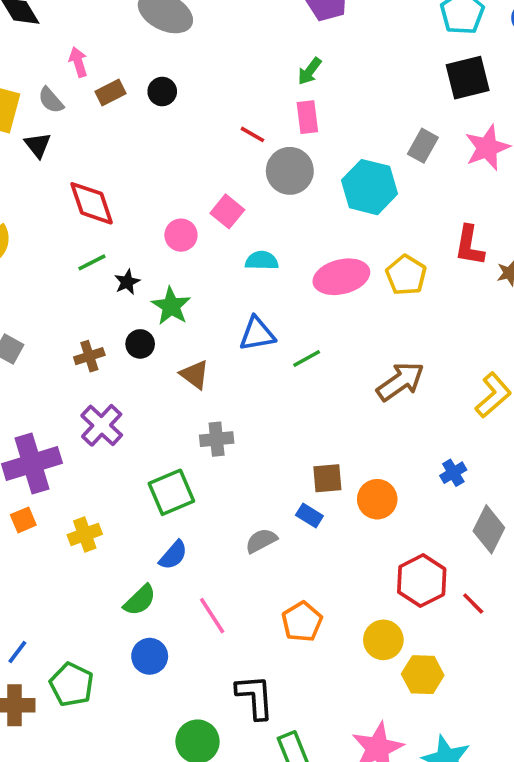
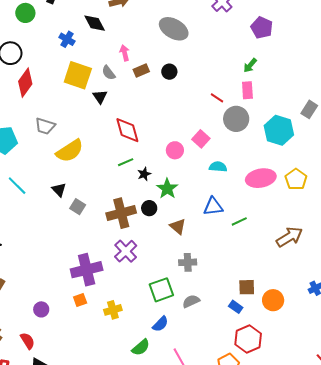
brown cross: (89, 356) -> (121, 213), size x1.8
gray semicircle: (261, 541) -> (191, 301), moved
red hexagon: (422, 581) -> (248, 339), moved

